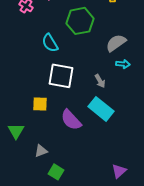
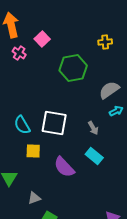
cyan semicircle: (50, 43) -> (22, 125), moved
cyan arrow: (123, 64) -> (116, 111), turned -32
cyan rectangle: (101, 109) -> (94, 156), size x0.7

